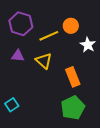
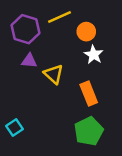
yellow line: (49, 36) -> (60, 17), moved
white star: (88, 45) -> (94, 55), moved
purple triangle: (18, 56) -> (29, 61), moved

